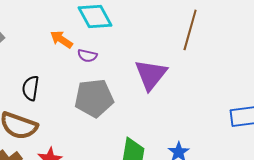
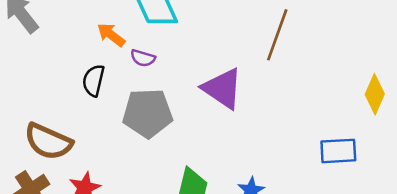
purple triangle: (151, 75) -> (223, 88), turned -39
black semicircle: (31, 88) -> (94, 81), moved

